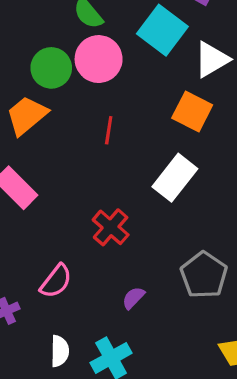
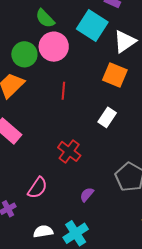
white rectangle: (175, 178) -> (107, 117), size x0.7
white semicircle: (60, 351) -> (43, 231), turned -96

